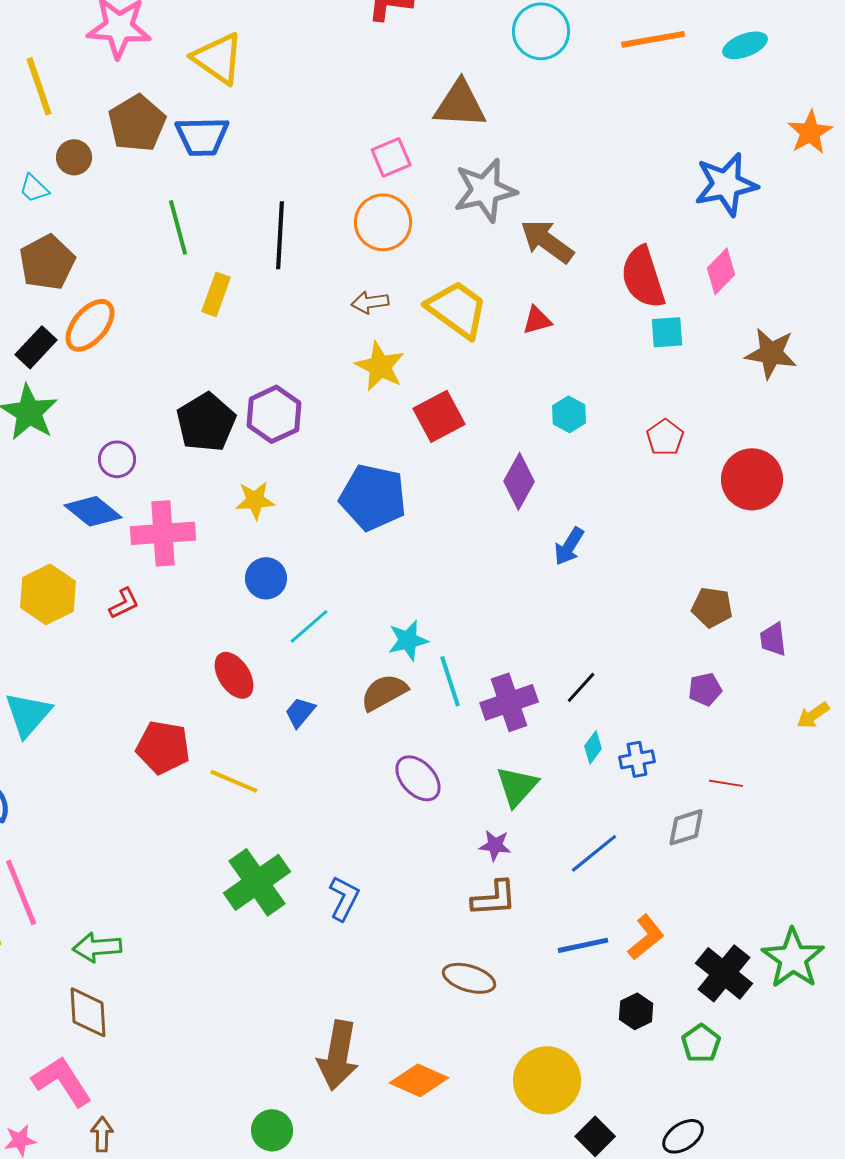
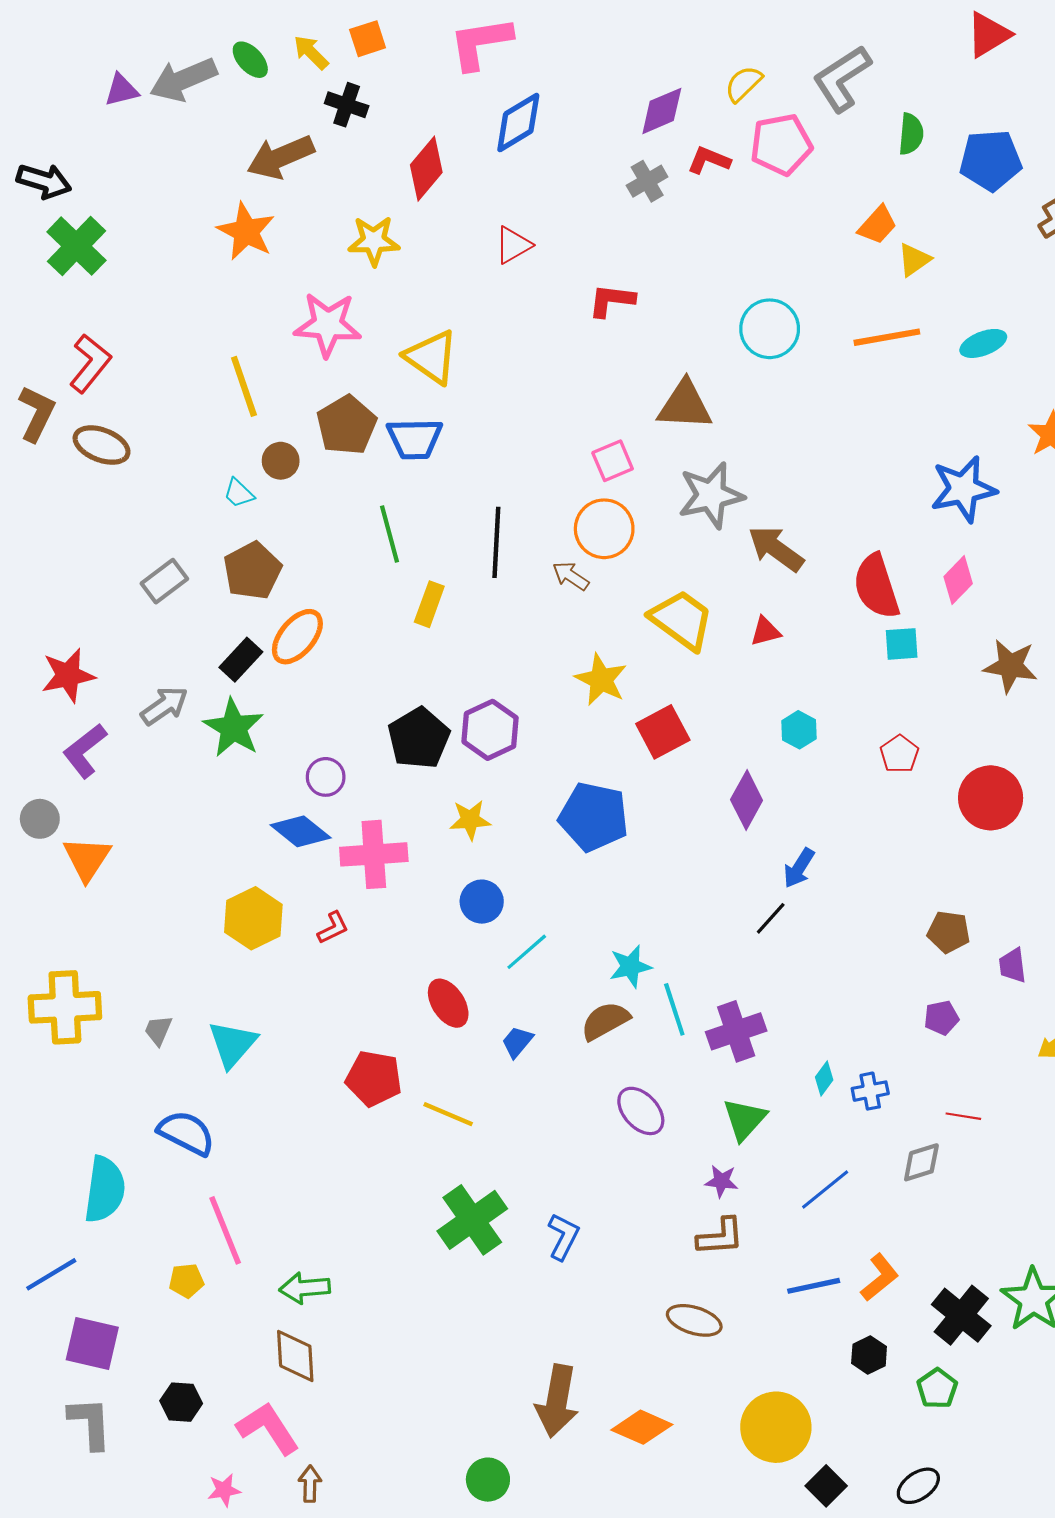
brown arrow: (370, 302) -> (571, 576), moved, turned 42
black line: (581, 687) -> (771, 918), moved

